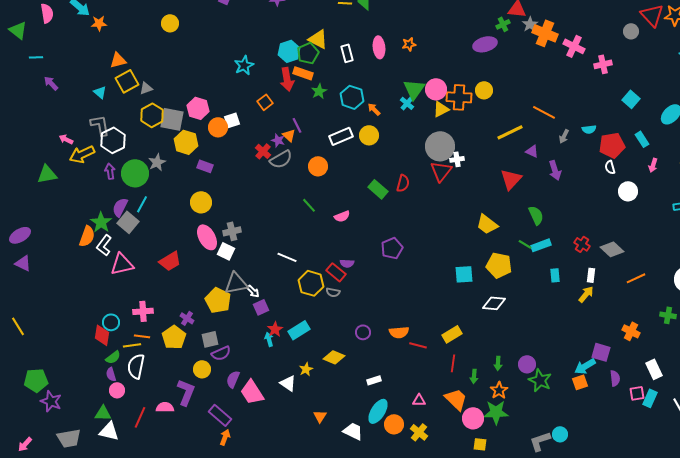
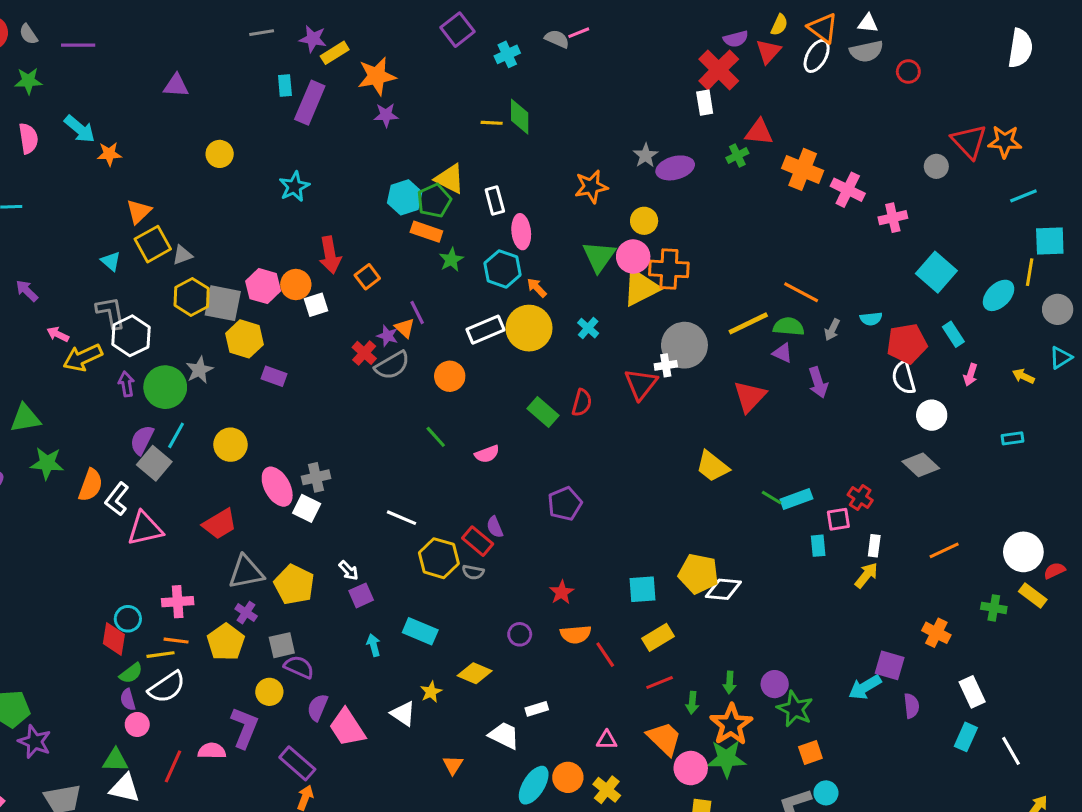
gray star: (530, 24) -> (646, 155), moved
orange star: (409, 44) -> (591, 187), size x1.5
purple ellipse: (485, 44) -> (675, 168), moved
pink ellipse: (379, 47) -> (521, 232), moved
orange triangle: (118, 60) -> (139, 211), turned -30
cyan star: (244, 65) -> (294, 187), moved
red arrow: (287, 79) -> (330, 255), moved
purple arrow: (51, 83) -> (27, 291), moved
yellow circle: (484, 90) -> (644, 221), moved
cyan square: (631, 99) -> (936, 272), size x1.4
cyan cross: (407, 103) -> (588, 328), moved
yellow triangle: (441, 109) -> (641, 288), size x1.5
orange circle: (218, 127) -> (296, 285), moved
yellow circle: (369, 135) -> (529, 328), size x1.5
gray circle: (440, 146) -> (684, 345), moved
white semicircle: (610, 167) -> (904, 378), size x1.5
green triangle: (47, 174) -> (25, 418), moved
yellow circle: (201, 202) -> (230, 445), moved
green semicircle: (536, 215) -> (789, 326), moved, turned -60
green star: (101, 222) -> (47, 463), moved, turned -30
gray diamond: (612, 249) -> (921, 465), moved
purple semicircle: (347, 263) -> (495, 527), turned 64
yellow pentagon: (499, 265) -> (698, 574), moved
cyan square: (464, 274) -> (642, 589), moved
gray triangle: (236, 283) -> (246, 572), moved
red star: (275, 329) -> (562, 592), moved
cyan rectangle: (299, 330) -> (420, 631), turned 55
red line: (418, 345) -> (605, 655), turned 42
purple semicircle: (221, 353) -> (299, 667), turned -132
red line: (453, 363) -> (660, 683), turned 60
white semicircle: (136, 366) -> (167, 687), turned -135
orange square: (580, 382) -> (810, 752), moved
orange star: (499, 390) -> (731, 724), size x1.5
pink square: (637, 393) -> (838, 519), moved
cyan ellipse: (378, 411) -> (534, 785), moved
white trapezoid: (353, 431) -> (504, 735), moved

